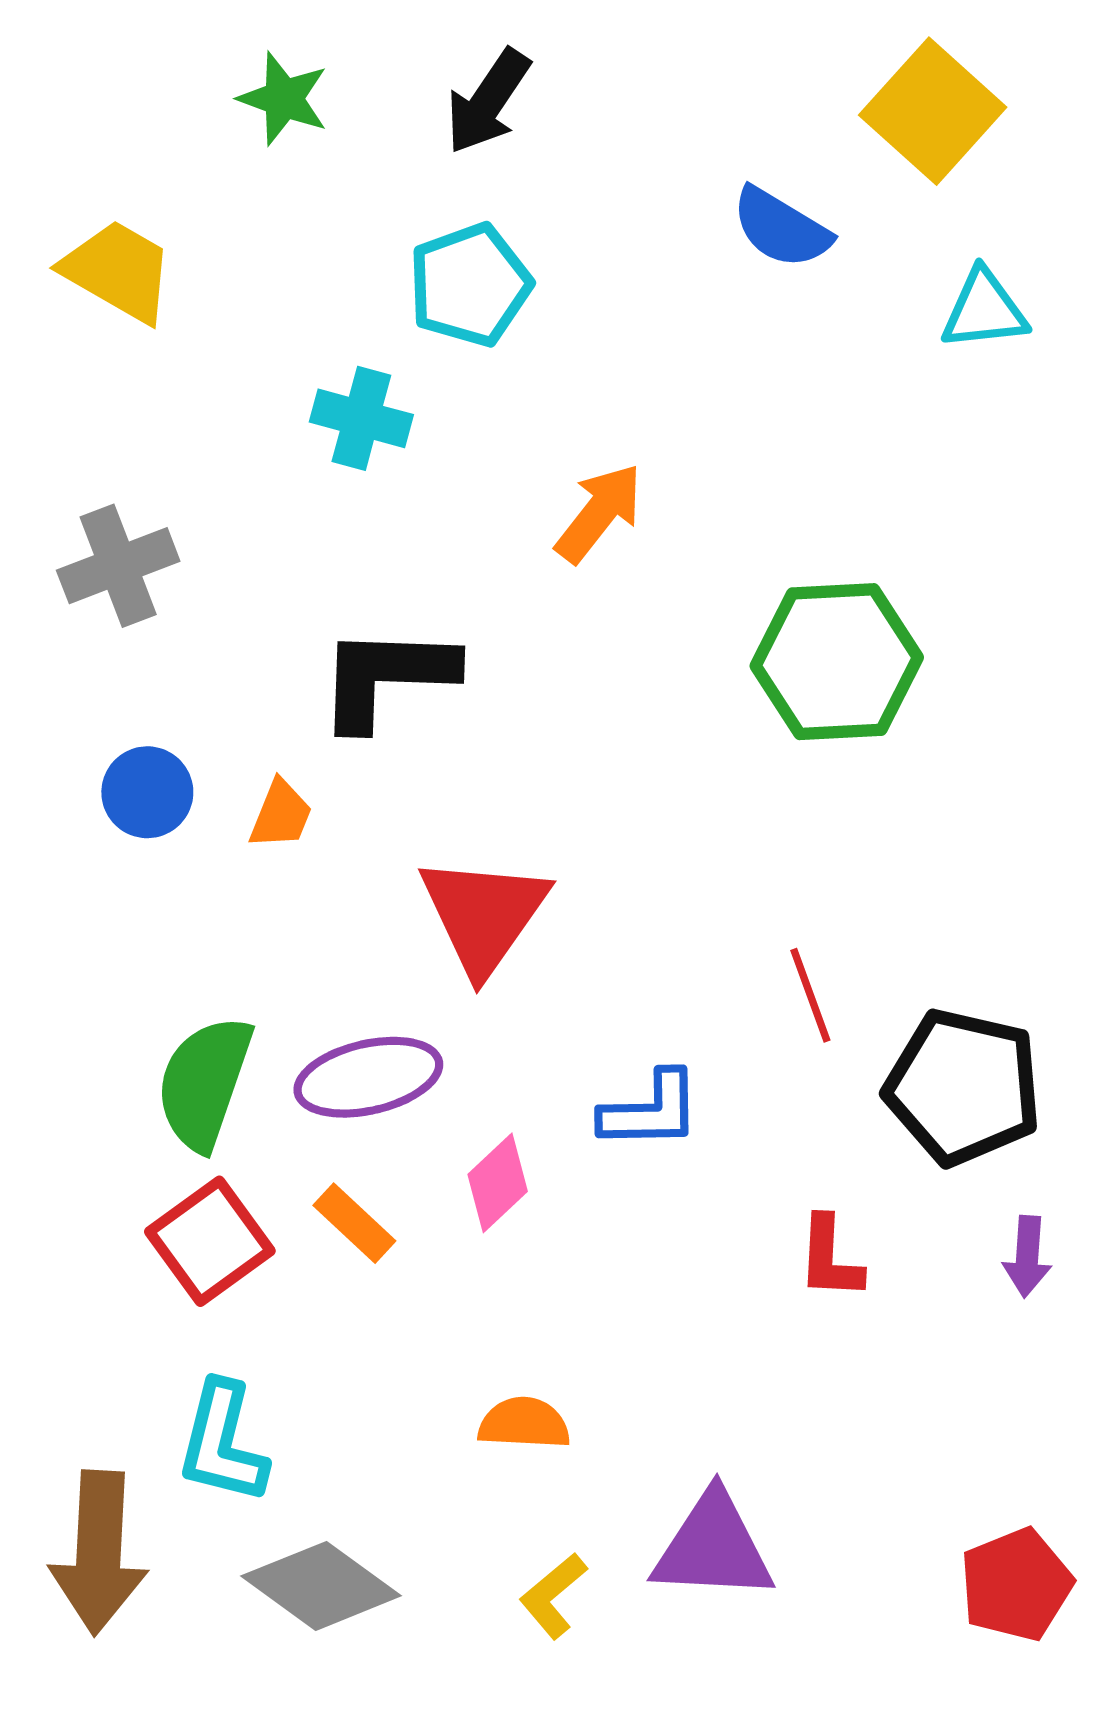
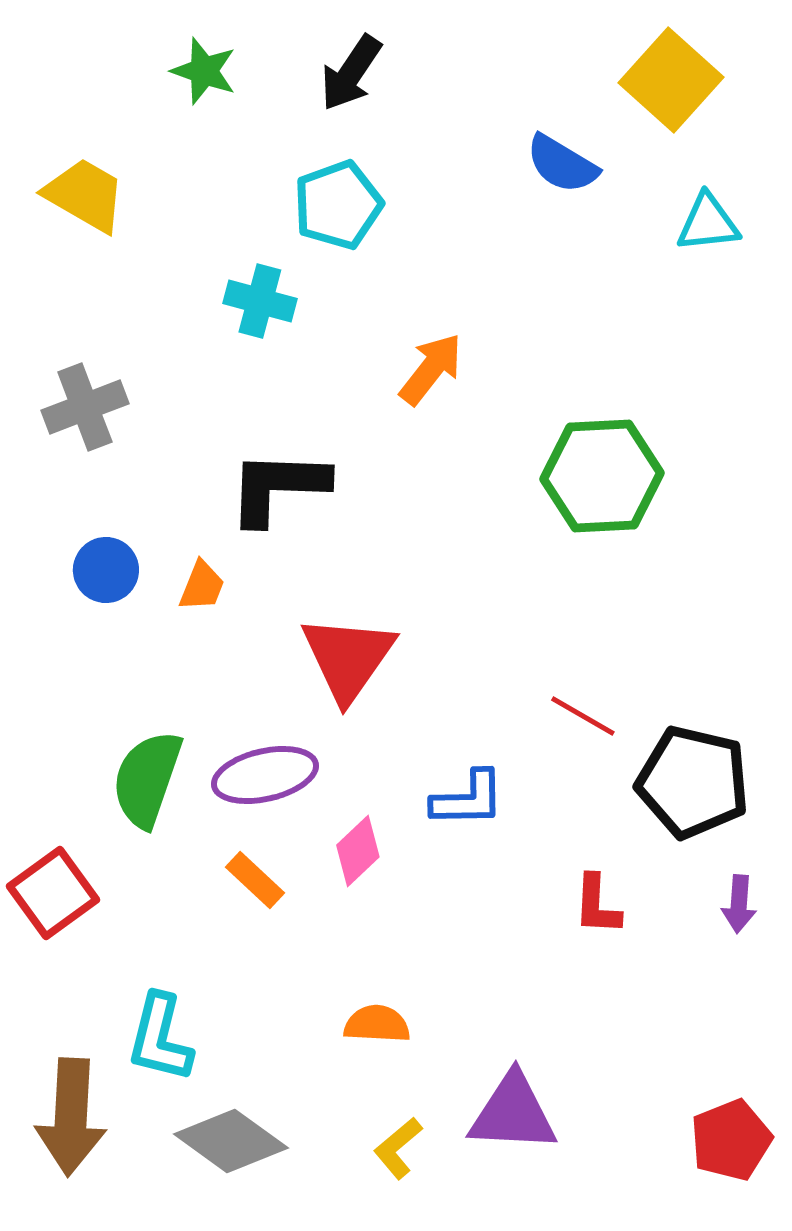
red line: (810, 995) -> (583, 716), turned -40
red square: (210, 1241) -> (53, 893), moved

